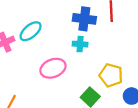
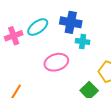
blue cross: (84, 19) -> (71, 22), moved

